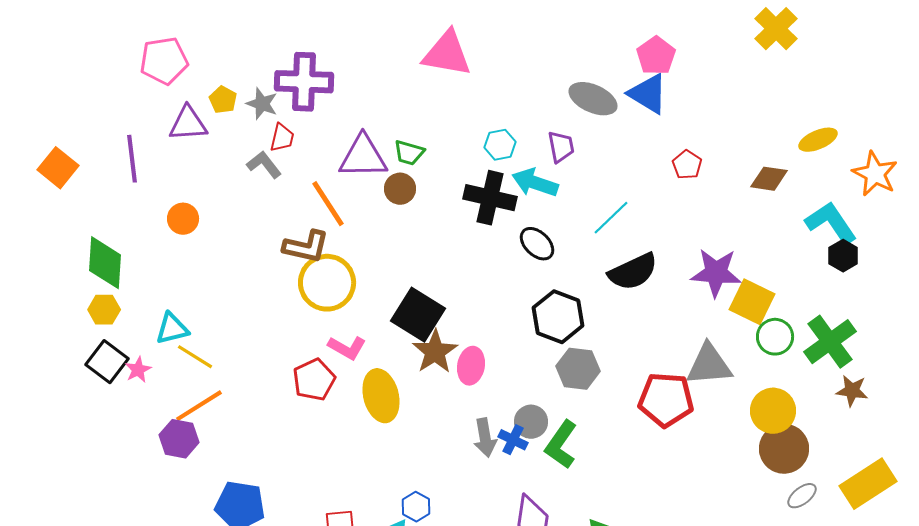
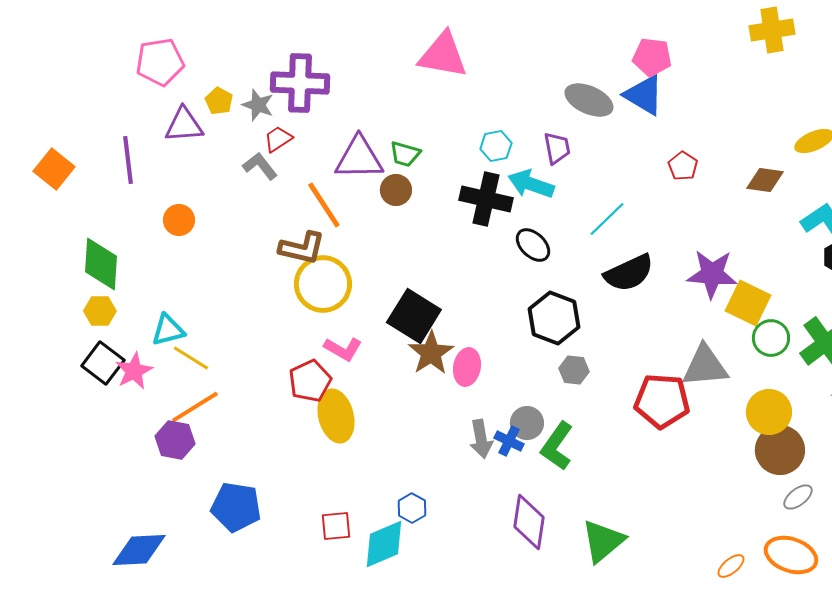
yellow cross: (776, 29) -> (772, 30), turned 36
pink pentagon: (656, 56) -> (652, 57), turned -30
red trapezoid: (282, 138) -> (278, 139), turned -136
gray hexagon: (578, 369) -> (574, 370), size x0.7
pink star: (138, 370) -> (134, 371), size x1.4
yellow ellipse: (381, 396) -> (336, 416), moved

